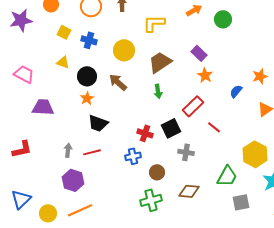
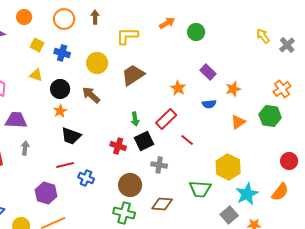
purple rectangle: (199, 53) -> (208, 72), moved
green arrow: (158, 91) -> (135, 119), moved
blue semicircle: (236, 91) -> (209, 104), turned -136
gray arrow: (68, 150) -> (25, 148), moved
blue cross: (133, 156) -> (86, 178), moved, turned 35
brown circle: (157, 172) -> (130, 185), size x1.5
green trapezoid: (227, 176) -> (200, 189), turned 65
green cross: (151, 200) -> (124, 213), turned 30
gray square: (241, 202) -> (229, 215), moved, turned -30

